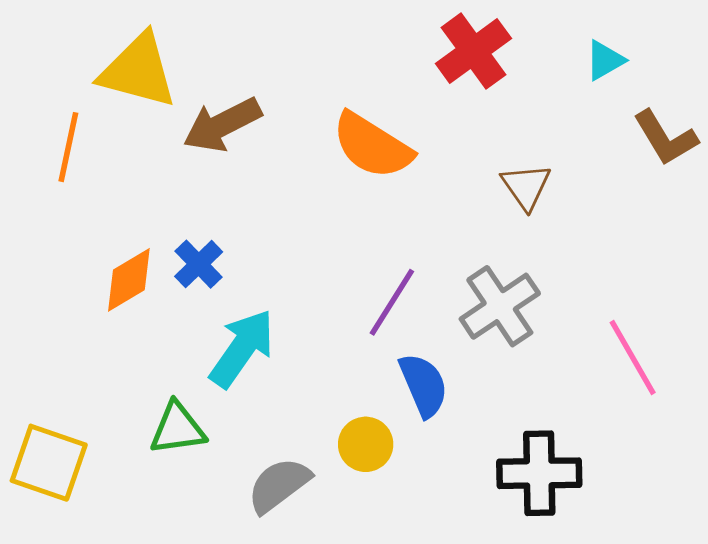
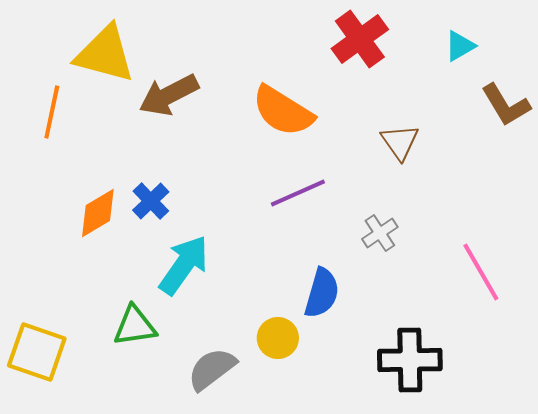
purple line: (392, 302) -> (298, 193), moved, turned 34
gray cross: (500, 306) -> (380, 233), size x0.6
blue semicircle: (423, 385) -> (322, 293), turned 39

